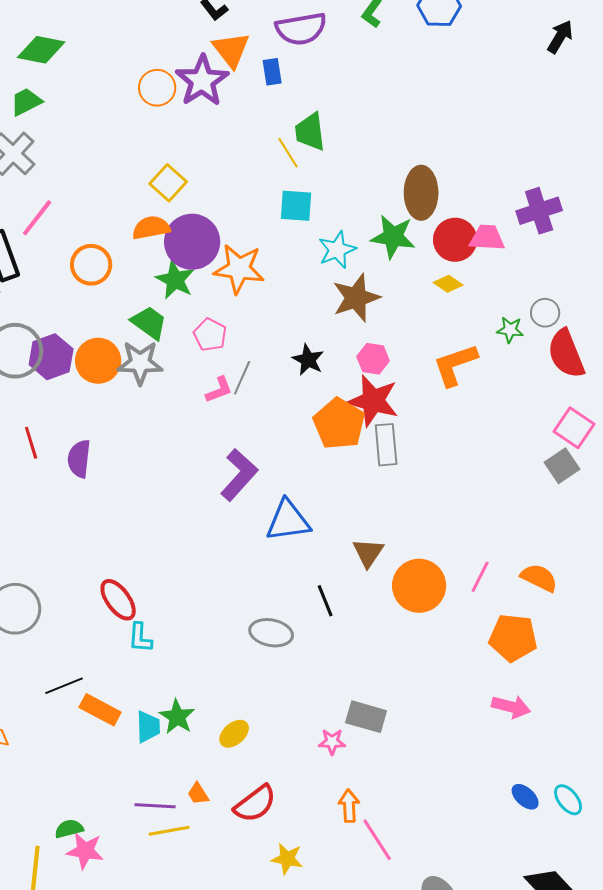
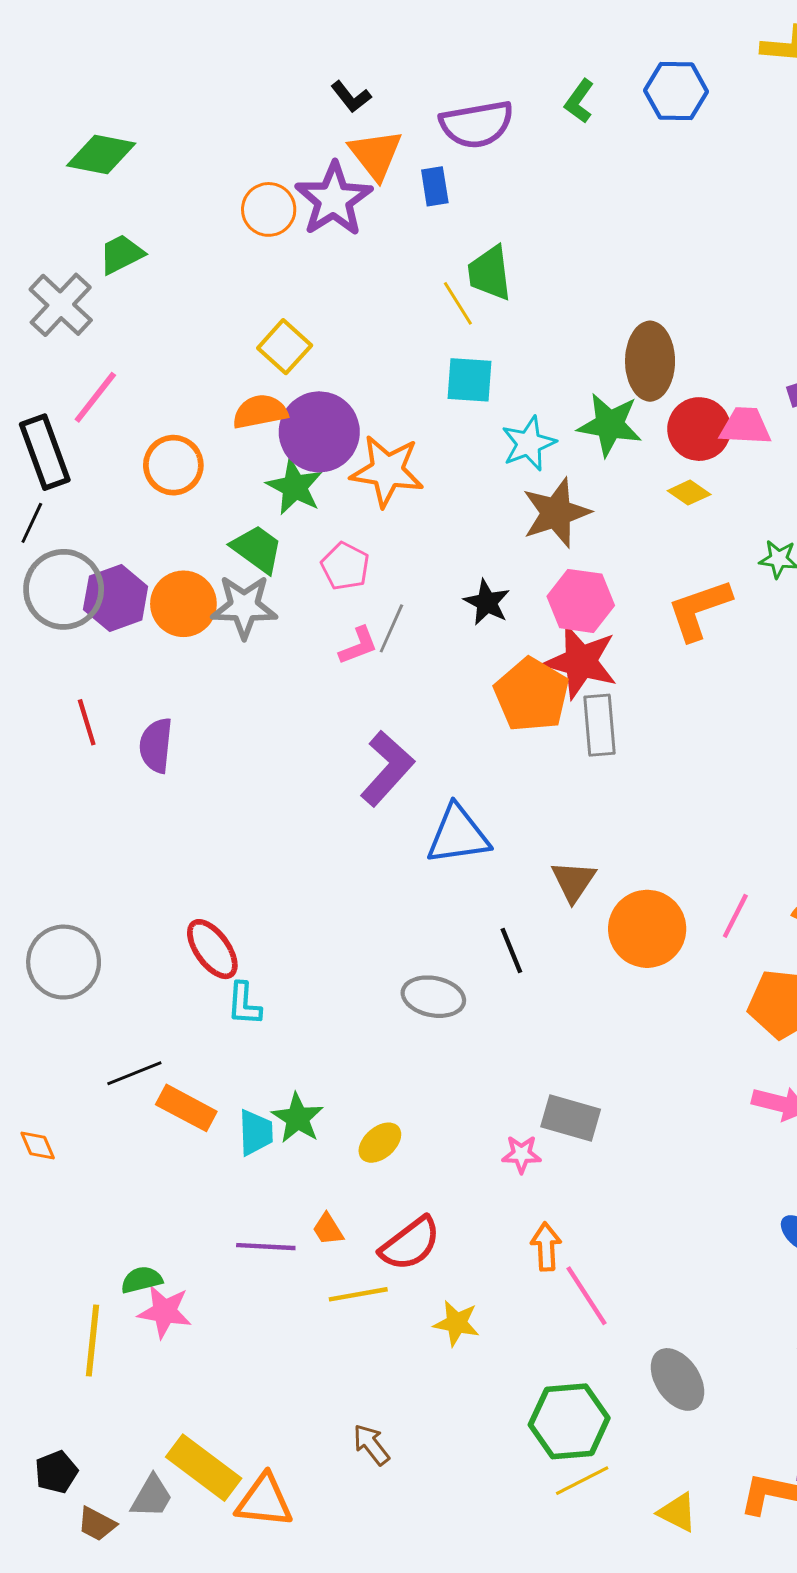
green trapezoid: (26, 102) -> (121, 254), moved
pink hexagon: (373, 359) -> (581, 601), size x1.4
yellow line: (169, 831) -> (358, 1294), moved

